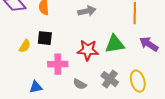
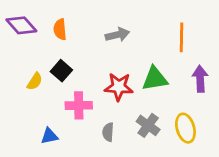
black square: (45, 38) -> (61, 71), turned 35
purple arrow: (149, 44) -> (200, 79), turned 54
gray semicircle: (80, 84) -> (108, 132), turned 64

